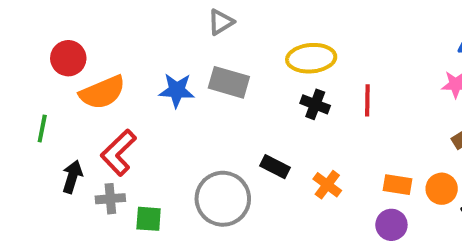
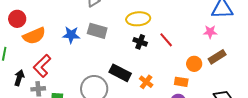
red line: (367, 100) -> (166, 40), turned -42
black rectangle: (275, 167) -> (120, 73), size x1.5
orange circle: (442, 189) -> (194, 64), moved

